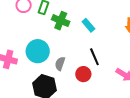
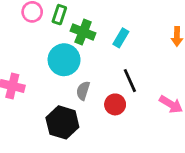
cyan rectangle: (88, 25) -> (121, 38), turned 72
cyan circle: (38, 51) -> (64, 60), moved

